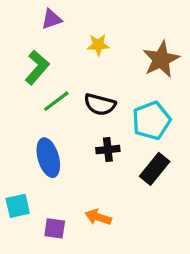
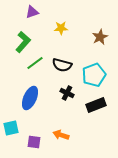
brown star: (161, 59) -> (100, 37), size x0.7
black cross: (108, 150) -> (67, 93), turned 32
blue ellipse: (48, 158) -> (30, 98), turned 40
black rectangle: (155, 169) -> (96, 105), turned 30

